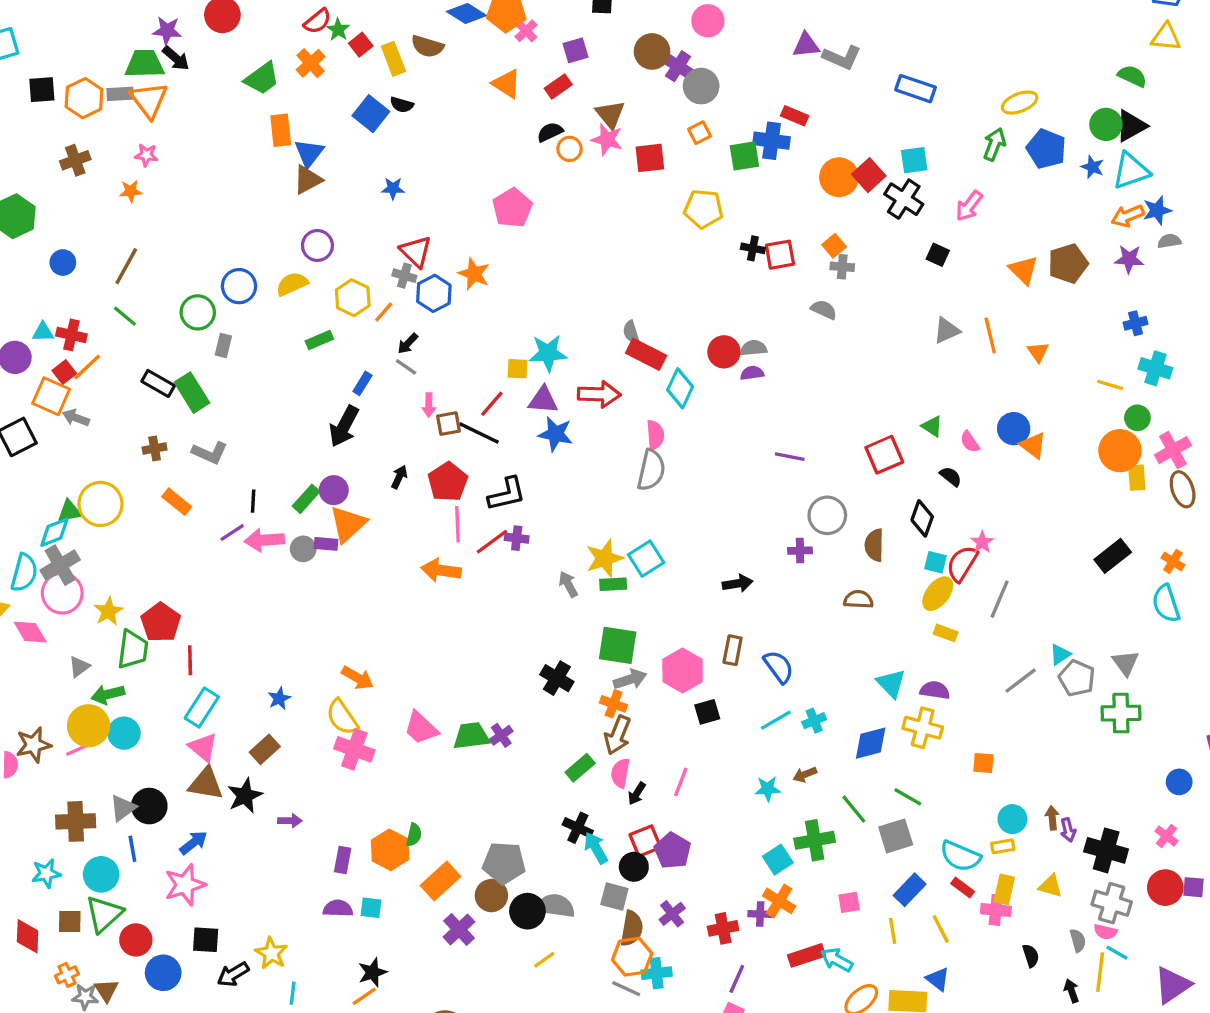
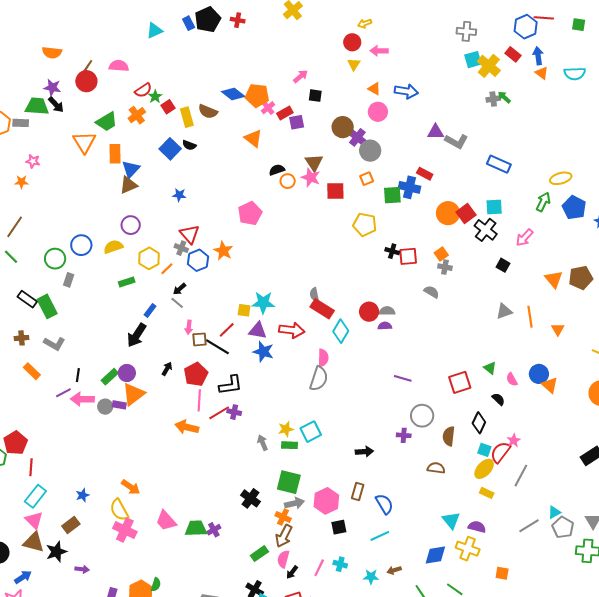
red rectangle: (558, 87) -> (285, 113), moved
orange triangle: (149, 100) -> (84, 142), moved
yellow star: (605, 558) -> (286, 429), size x0.7
cyan cross: (814, 721) -> (340, 564), moved, turned 32

